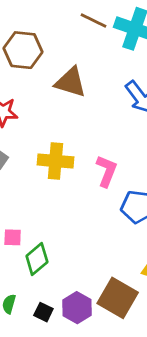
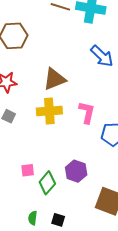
brown triangle: (71, 82) -> (54, 79), moved, turned -30
purple hexagon: (77, 308) -> (76, 171), moved

